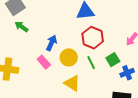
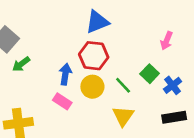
green arrow: (22, 27) -> (21, 64), turned -56
red hexagon: (93, 38) -> (94, 56), moved
yellow triangle: (72, 83) -> (123, 116), moved, turned 48

